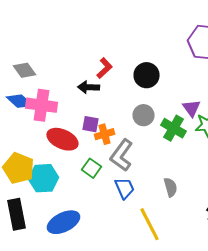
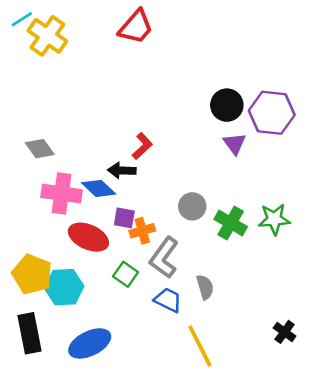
black circle: (146, 75) -> (227, 105), moved
blue diamond: (20, 101) -> (99, 188), moved
purple triangle: (192, 108) -> (235, 144), moved
gray semicircle: (170, 187) -> (205, 287), moved
blue trapezoid: (124, 188) -> (168, 300), turned -40

